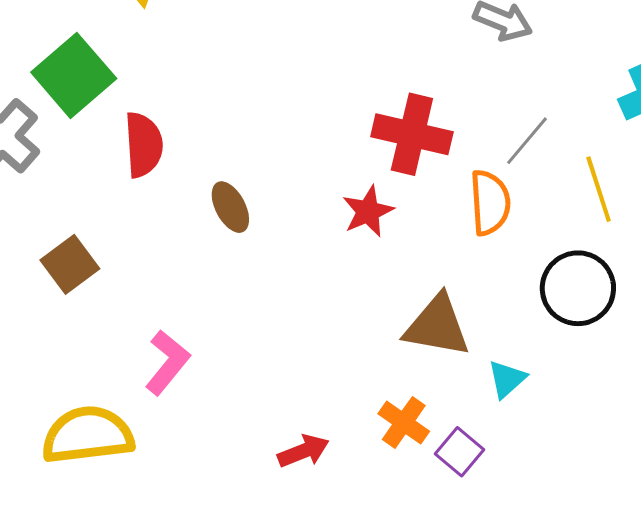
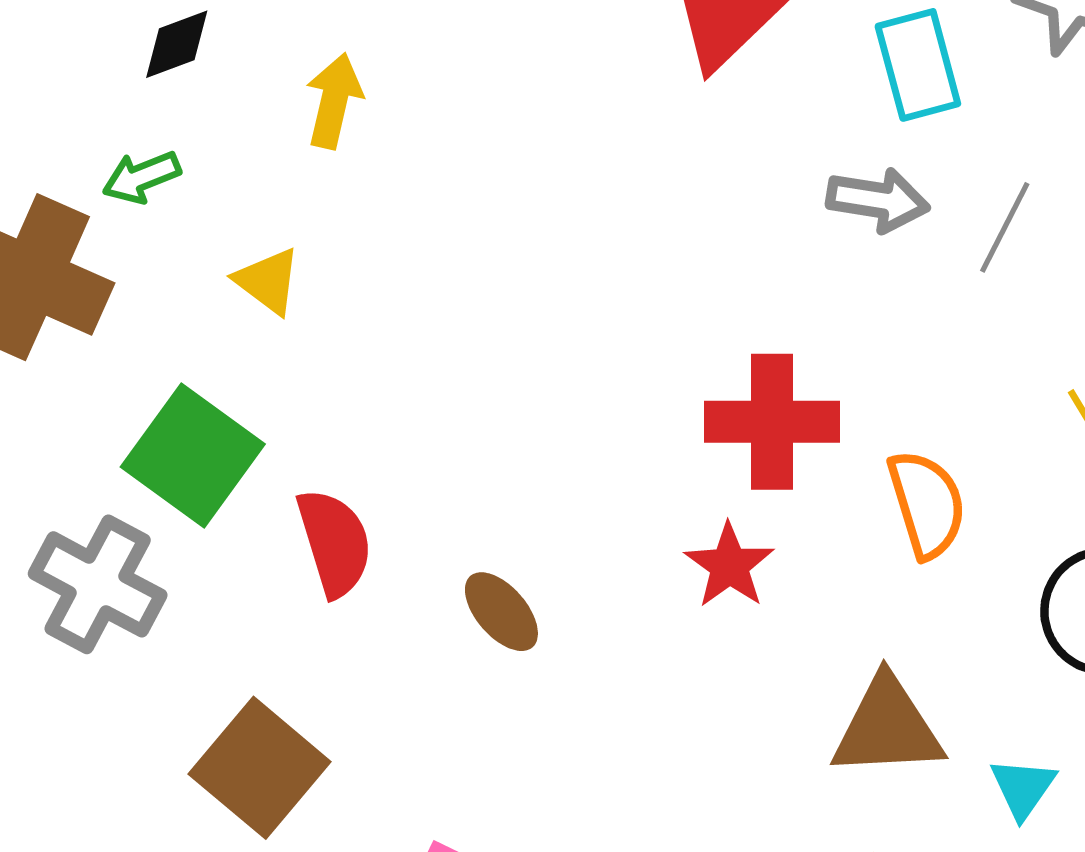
gray line: (527, 141) -> (1005, 227), moved
brown square: (70, 264) -> (260, 768), size x1.4

